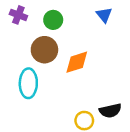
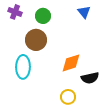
orange diamond: (77, 62) -> (71, 63), moved
black semicircle: (110, 111) -> (90, 78), moved

